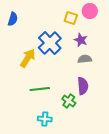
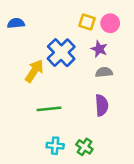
pink circle: (90, 11) -> (110, 23), moved
blue semicircle: (13, 19) -> (16, 23), turned -112
green cross: (69, 101) -> (84, 147), moved

